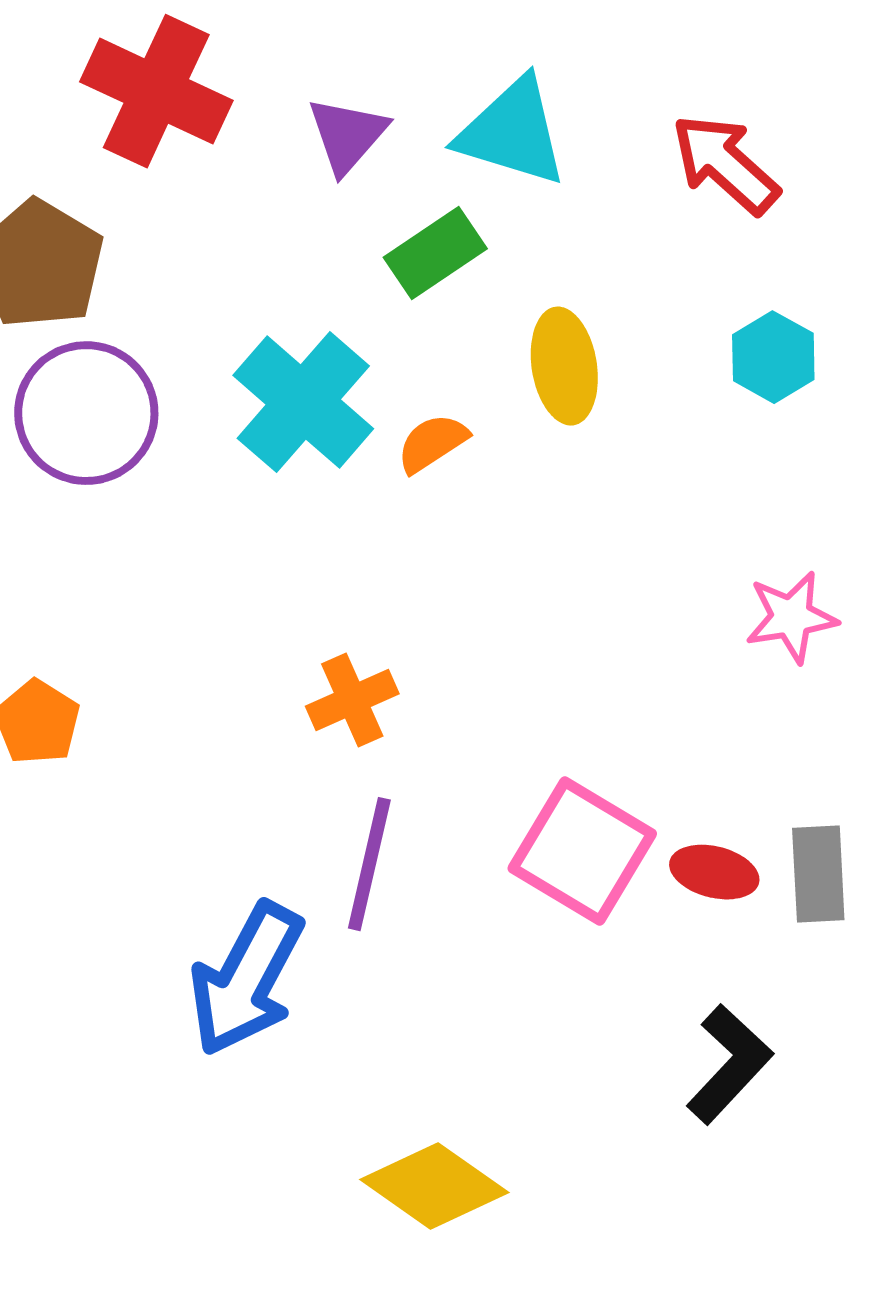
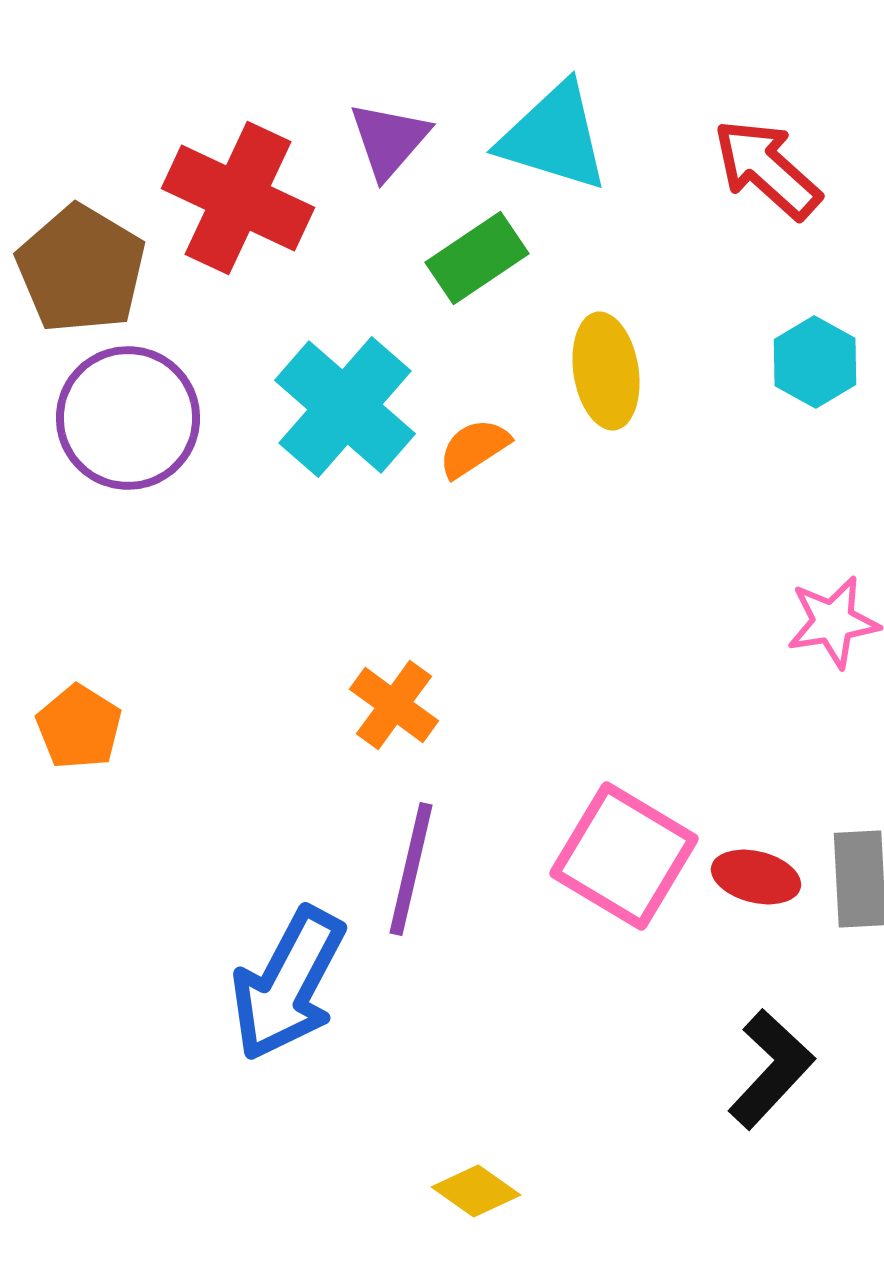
red cross: (156, 91) -> (238, 198), moved
orange cross: (352, 700) -> (394, 705), turned -30
yellow diamond: (434, 1186) -> (476, 1191), size x0.6

